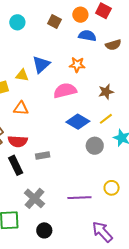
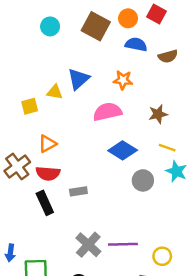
brown square: (54, 22) -> (96, 26), size x1.6
orange triangle: (21, 108) -> (47, 144), moved, turned -35
yellow line: (106, 119) -> (167, 148), moved, turned 56
yellow circle: (112, 188) -> (162, 256), moved
gray cross: (34, 198) -> (88, 245), moved

